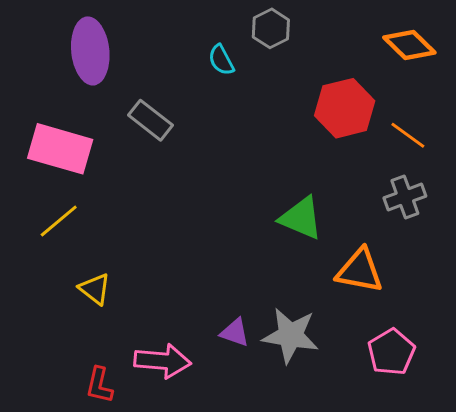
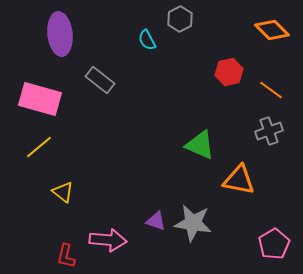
red hexagon: (345, 108) -> (229, 72), size x0.7
pink pentagon: (391, 352) -> (274, 244), moved

